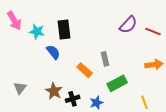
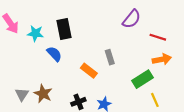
red line: (153, 32) -> (158, 37), moved
green rectangle: (117, 83) -> (142, 79), moved
brown star: (54, 91) -> (43, 94), moved

